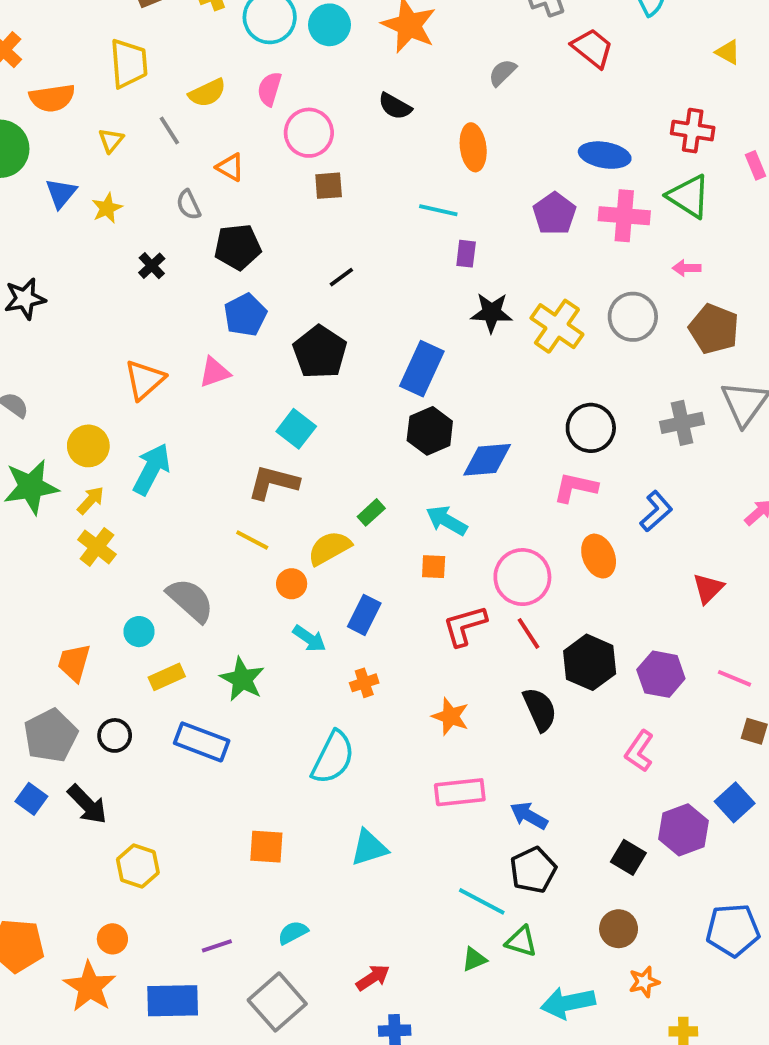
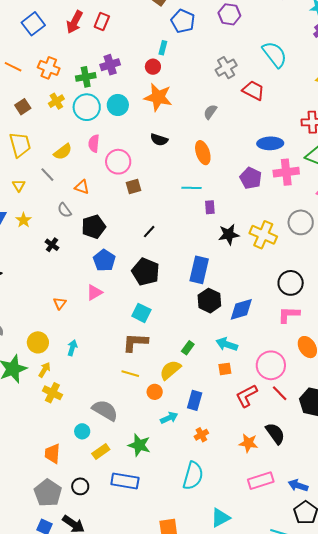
orange triangle: (145, 380) -> (60, 303), size x0.6
cyan arrow: (152, 469) -> (72, 348), size x0.6
cyan arrow: (309, 639) -> (169, 418), turned -48
black semicircle: (540, 709) -> (275, 434), moved

